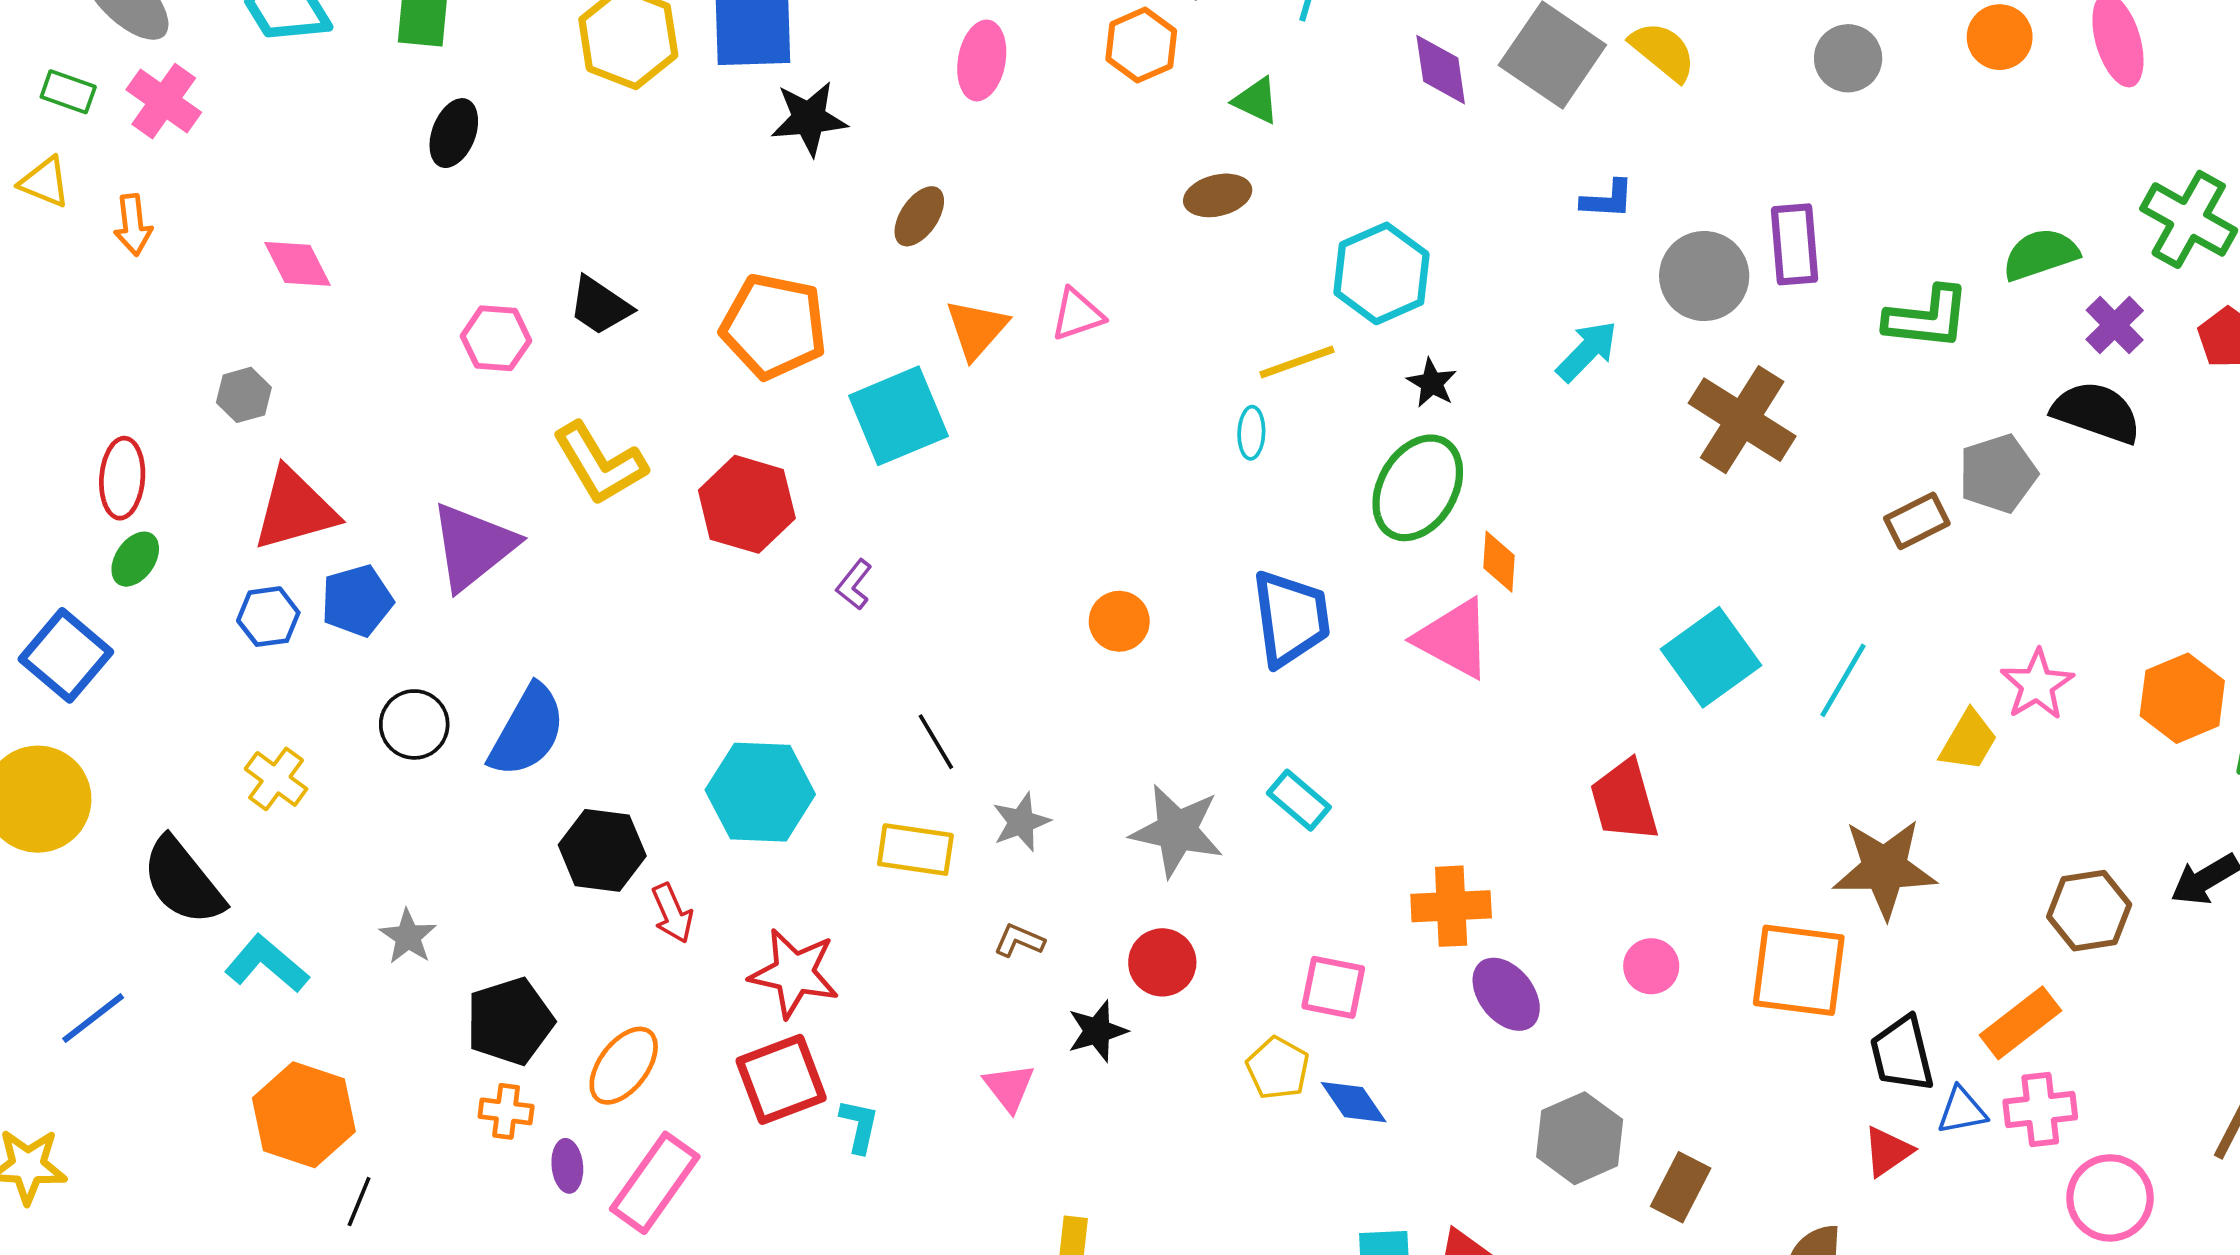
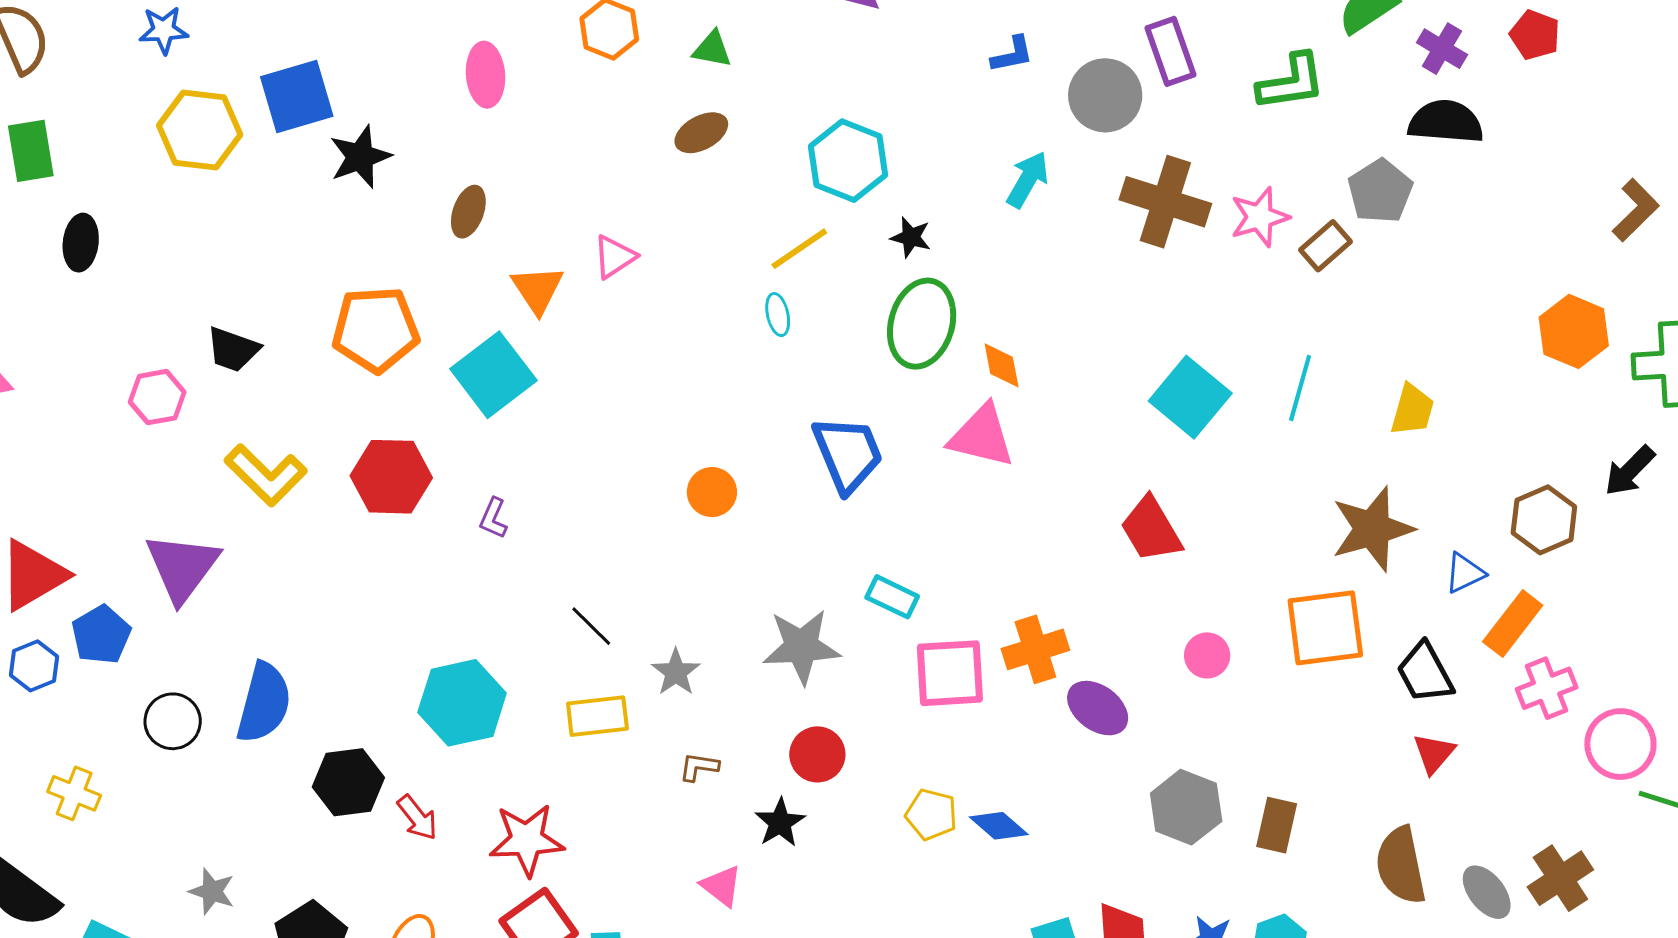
pink star: (2037, 685) -> (1260, 217), moved, turned 30
pink square: (1333, 987) -> (950, 673), moved, size x1.4
blue triangle: (1962, 1111) -> (1465, 573), moved

